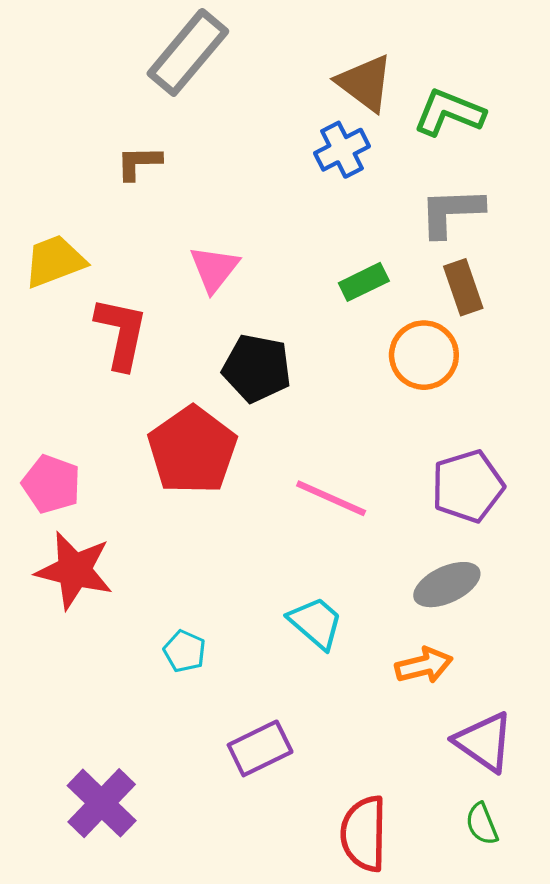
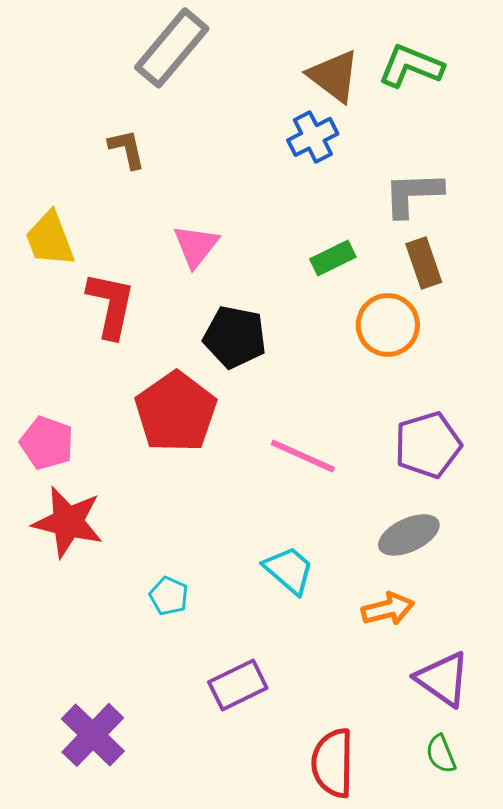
green L-shape: (449, 113) -> (411, 66), moved
brown L-shape: (139, 163) -> (127, 149), turned 78
yellow trapezoid: (55, 261) -> (50, 239), turned -90

